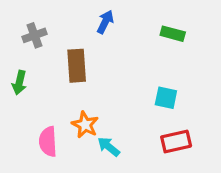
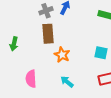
gray cross: (34, 35) -> (46, 11), moved
orange star: (85, 125) -> (62, 55), moved

